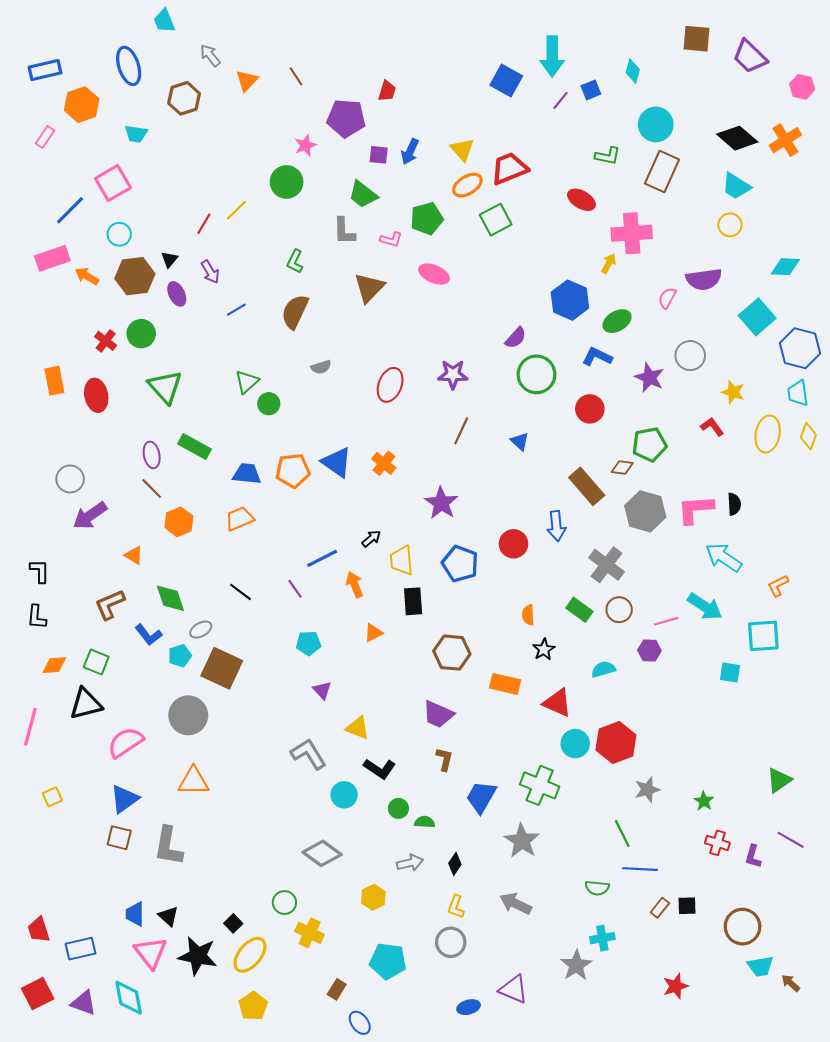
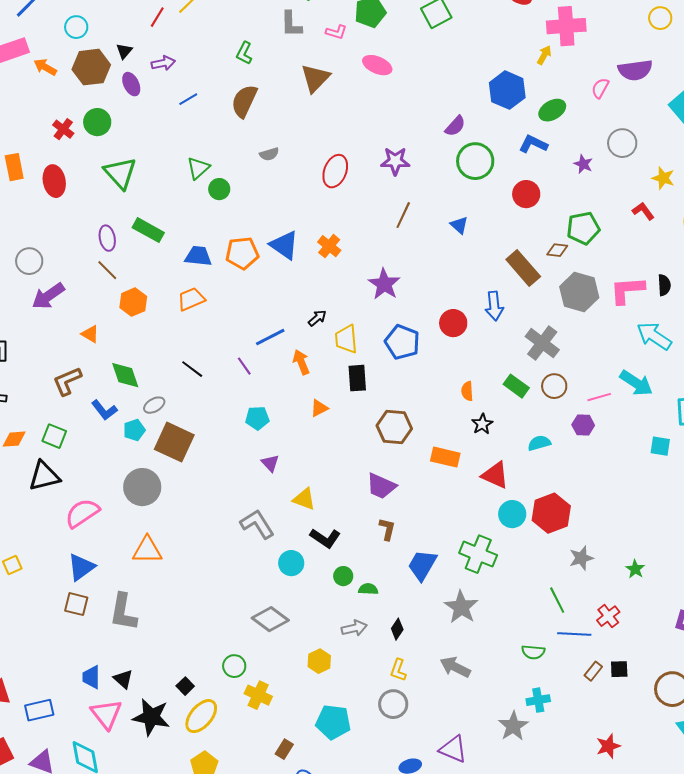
purple arrow: (210, 272) -> (163, 63), turned -70
purple star: (649, 378) -> (583, 164), size x0.7
red cross: (717, 843) -> (608, 616), moved, turned 35

